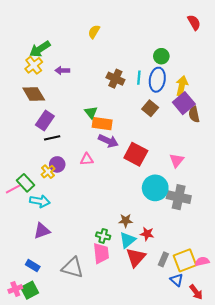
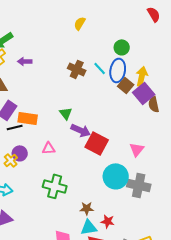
yellow semicircle: (94, 32) -> (80, 23), moved
cyan line: (139, 78) -> (100, 68), turned -48
brown square: (150, 108) -> (126, 85), moved
green triangle: (91, 112) -> (66, 113), moved
orange rectangle: (102, 124) -> (28, 118), moved
purple arrow: (108, 141) -> (81, 130), moved
green cross: (103, 236) -> (55, 186), moved, size x1.6
cyan triangle: (128, 240) -> (89, 227), turned 30

